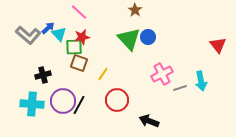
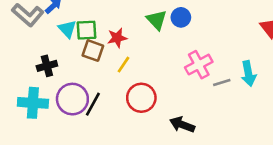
cyan triangle: (59, 34) -> (67, 29), moved
red star: (82, 37) -> (117, 38), moved
green triangle: (129, 39) -> (157, 20), size x0.7

